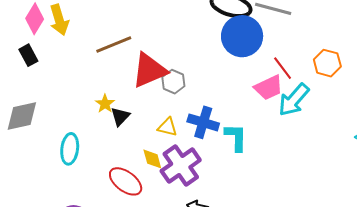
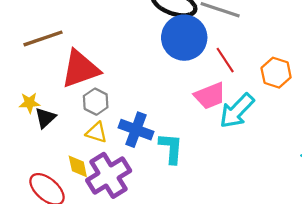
red line: (283, 68) -> (225, 60), moved
gray hexagon: (173, 82) -> (96, 102), moved
yellow star: (105, 104) -> (30, 103), turned 30

